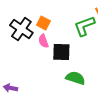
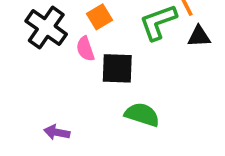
orange square: (43, 23) -> (99, 17), moved, turned 32
purple arrow: (10, 88) -> (57, 132), moved

